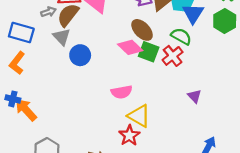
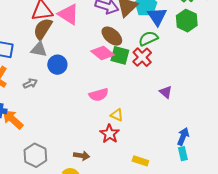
gray arrow: (48, 12) -> (30, 83), moved
green semicircle: (181, 36) -> (148, 38), turned -48
gray triangle: (62, 37) -> (39, 49), turned -30
yellow triangle: (139, 116) -> (117, 115), size x0.6

